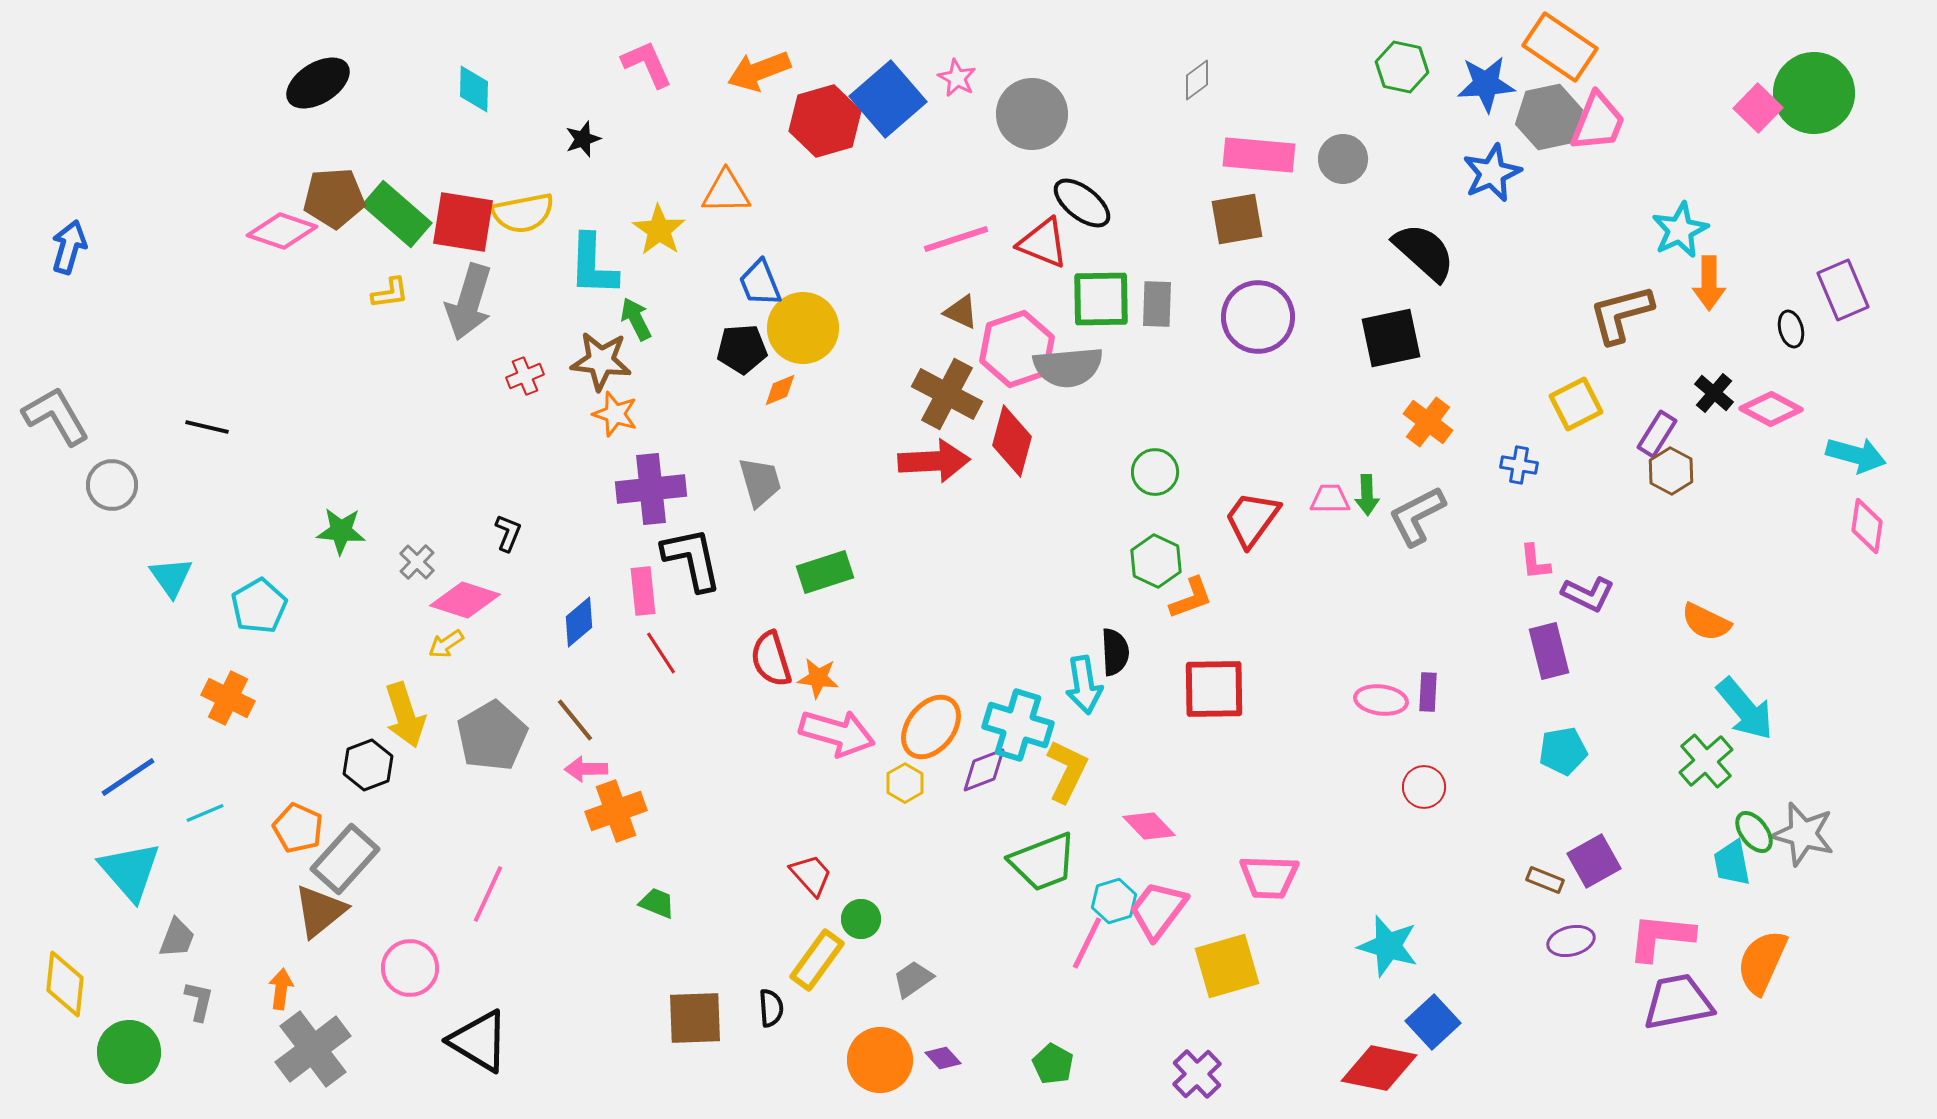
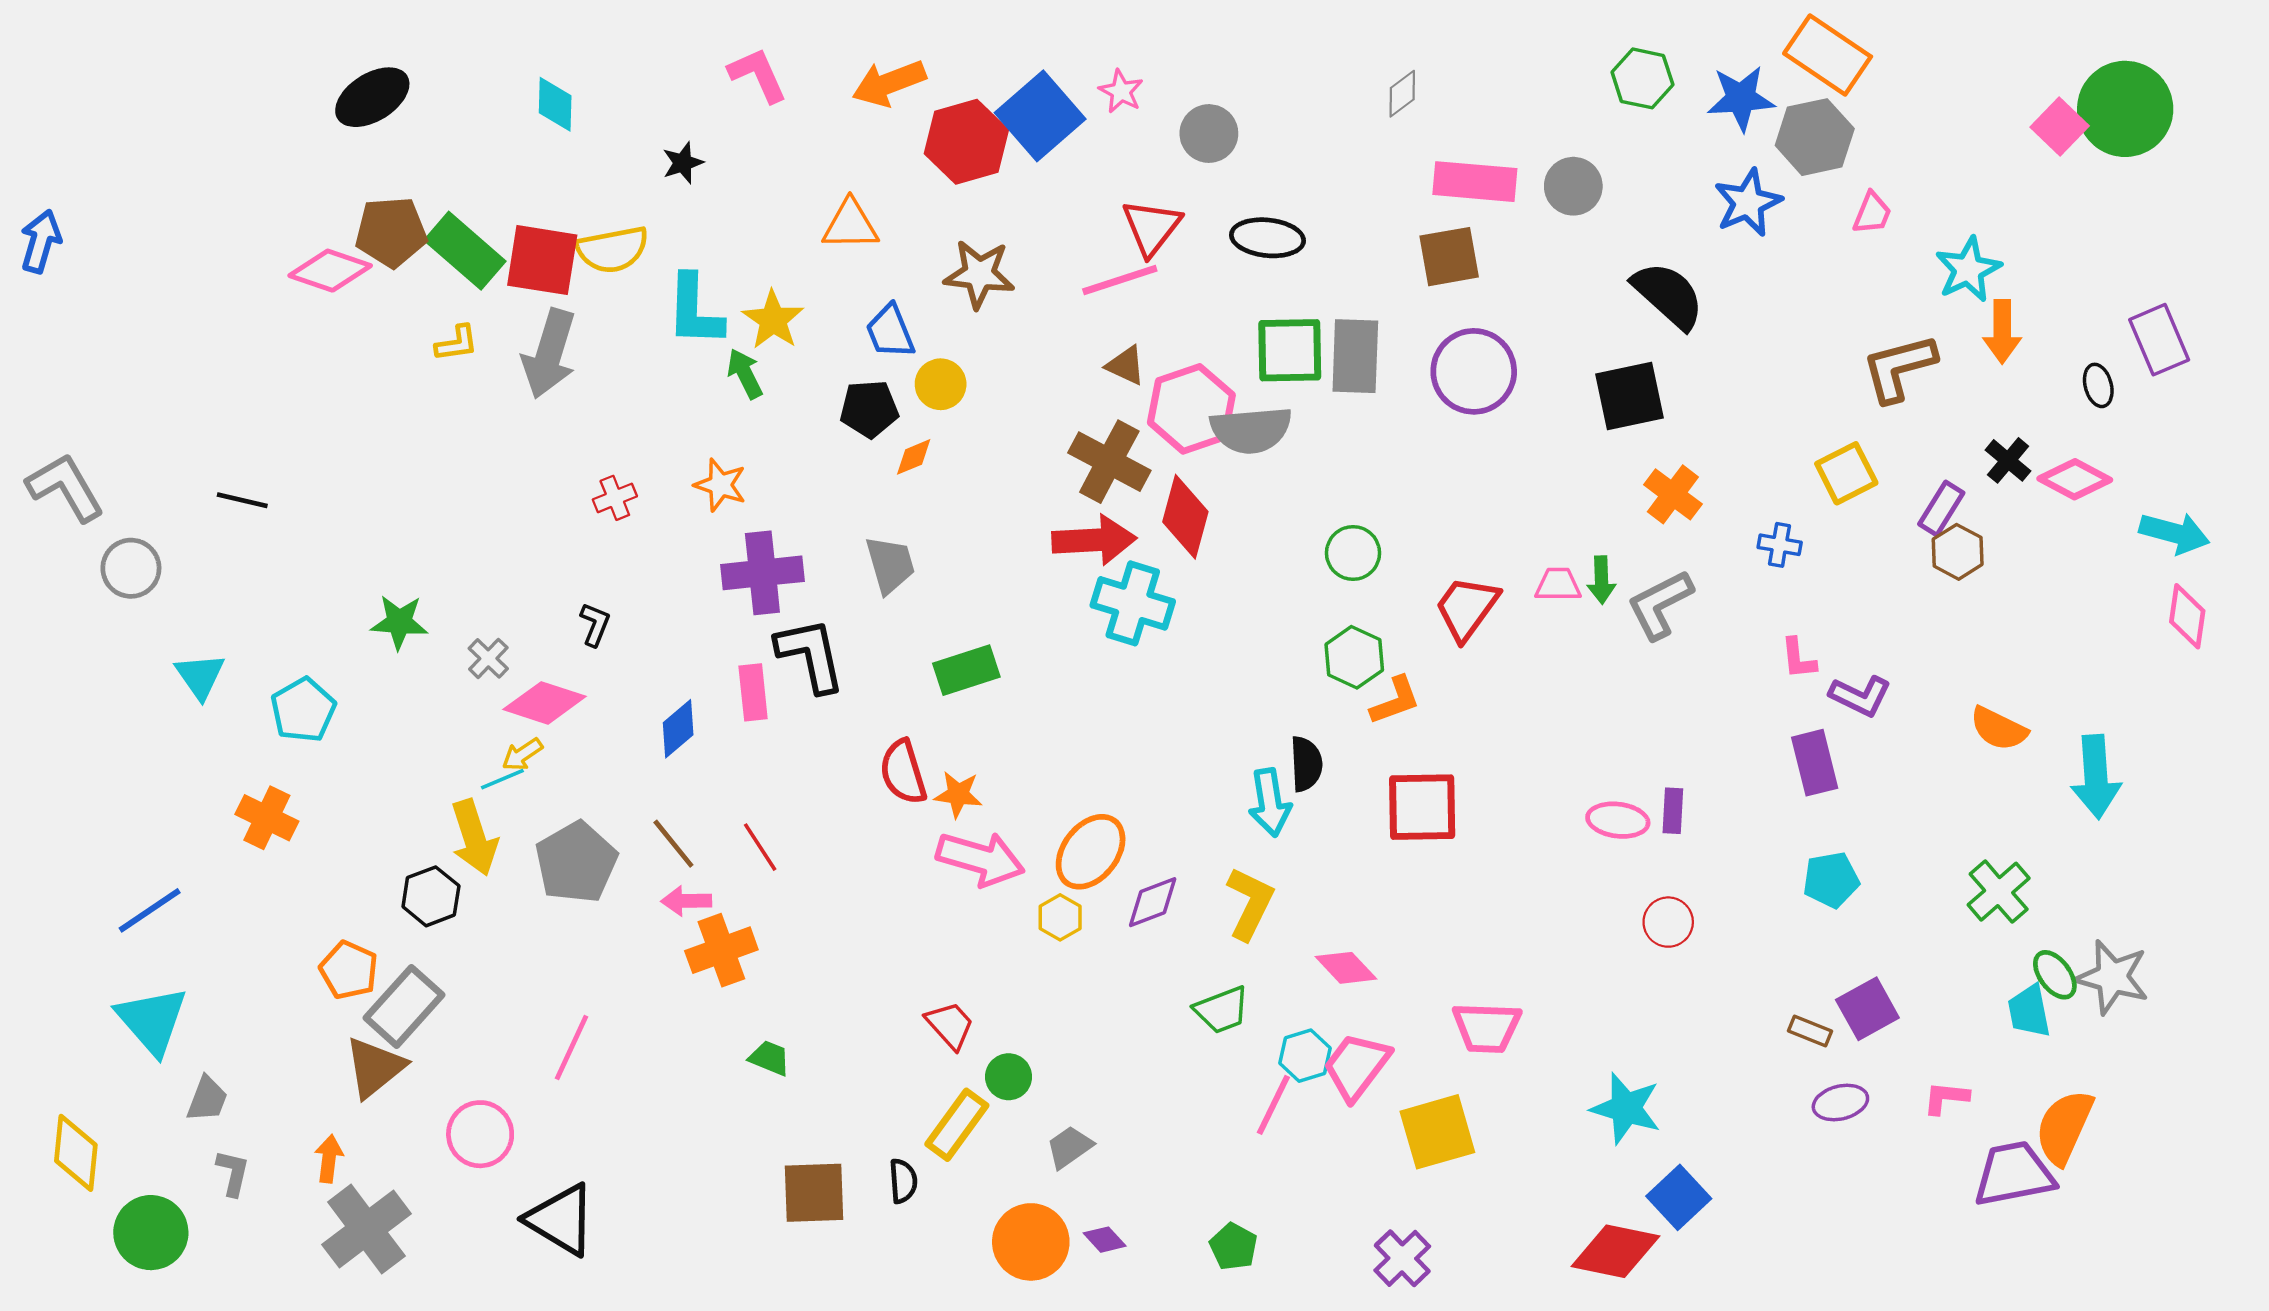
gray circle: (1032, 114) -> (1209, 134), size x0.7
pink trapezoid: (1598, 122) -> (1872, 213), moved, size x0.6
black ellipse: (1082, 203) -> (1267, 238), turned -32
yellow star: (659, 230) -> (773, 320), moved
red triangle: (1043, 243) -> (1151, 227), moved, turned 46
blue arrow: (69, 247) -> (41, 241), moved
gray rectangle: (1157, 304) -> (1355, 356), size x1.4
yellow circle: (803, 328) -> (941, 384), size x0.6
brown star: (601, 361) -> (979, 274), moved
red cross: (525, 376) -> (615, 498), moved
red line: (661, 653) -> (760, 847), moved
cyan arrow: (1745, 709) -> (2096, 777), moved, turned 36
cyan cross: (1018, 725) -> (1133, 603), moved
cyan line: (205, 813) -> (502, 779), moved
green trapezoid: (1043, 862) -> (1222, 1010), size x0.7
pink L-shape: (1661, 937) -> (1946, 1098), size x0.6
purple trapezoid: (1678, 1002) -> (2014, 1174), moved

